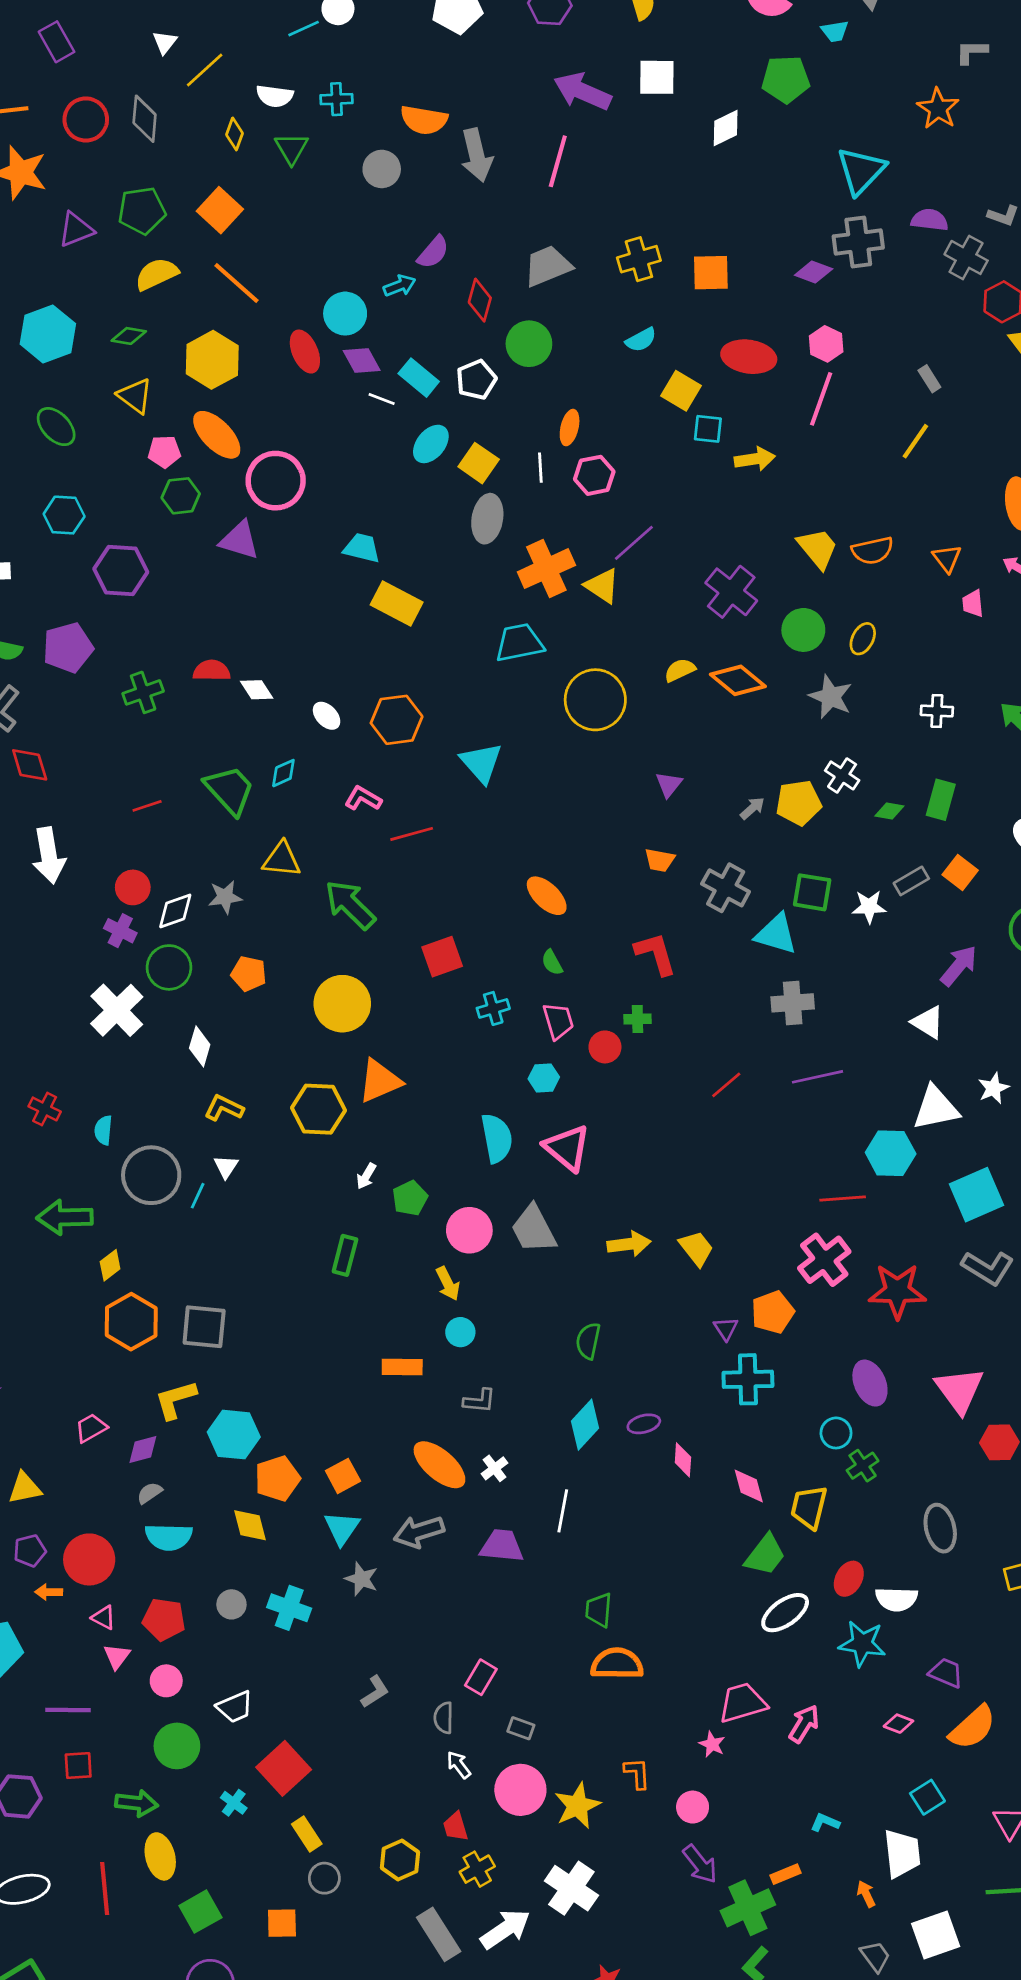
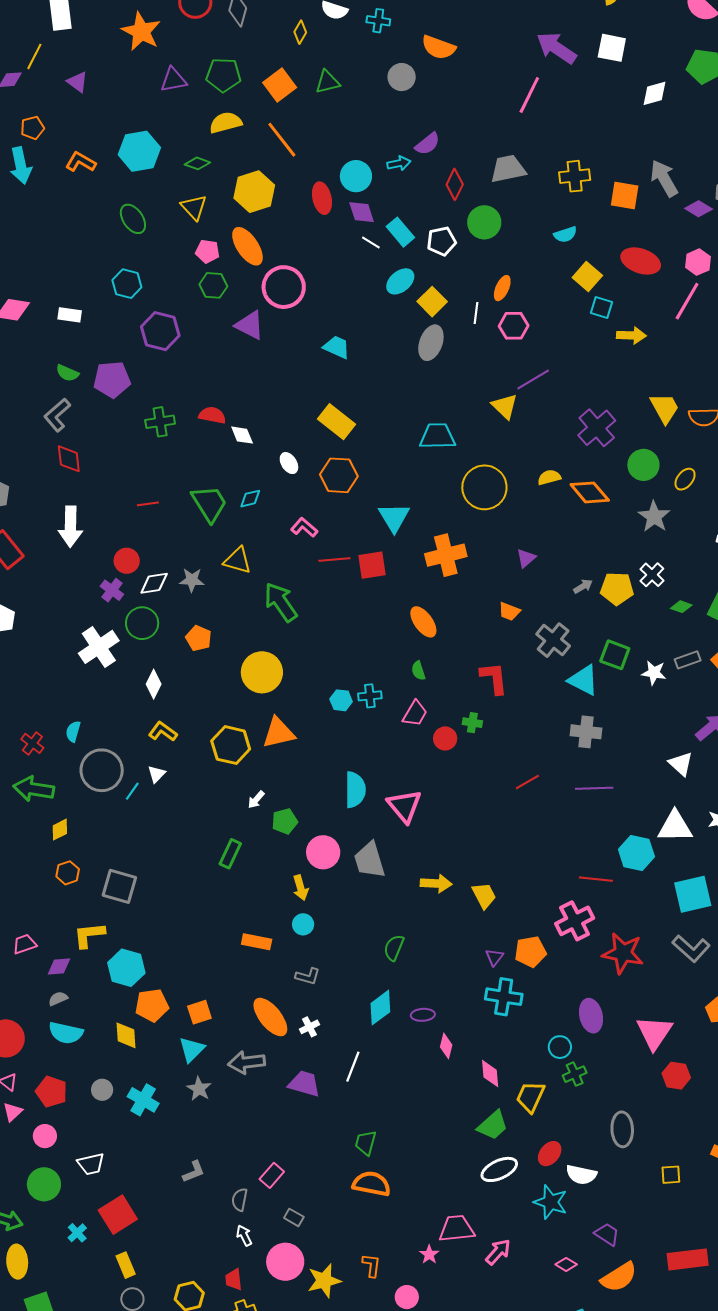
green triangle: (291, 148) -> (327, 82), moved, turned 36
gray arrow: (477, 155) -> (664, 178), moved, turned 153
orange cross: (546, 569) -> (446, 555), moved
yellow rectangle: (397, 603) -> (336, 422), moved
red square: (442, 957) -> (372, 565), moved
pink trapezoid: (558, 1021) -> (415, 714), turned 36
cyan hexagon: (544, 1078) -> (341, 700), moved
red cross: (45, 1109) -> (32, 743), moved
orange hexagon: (131, 1322) -> (68, 873), size x0.6

